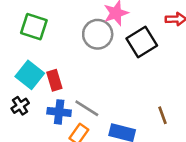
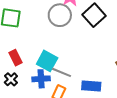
cyan square: (30, 75) -> (47, 61), moved
red rectangle: (54, 80) -> (15, 58), moved

